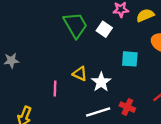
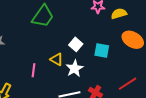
green trapezoid: (75, 25) -> (43, 16), moved, turned 60
white square: (104, 29) -> (76, 44), moved

